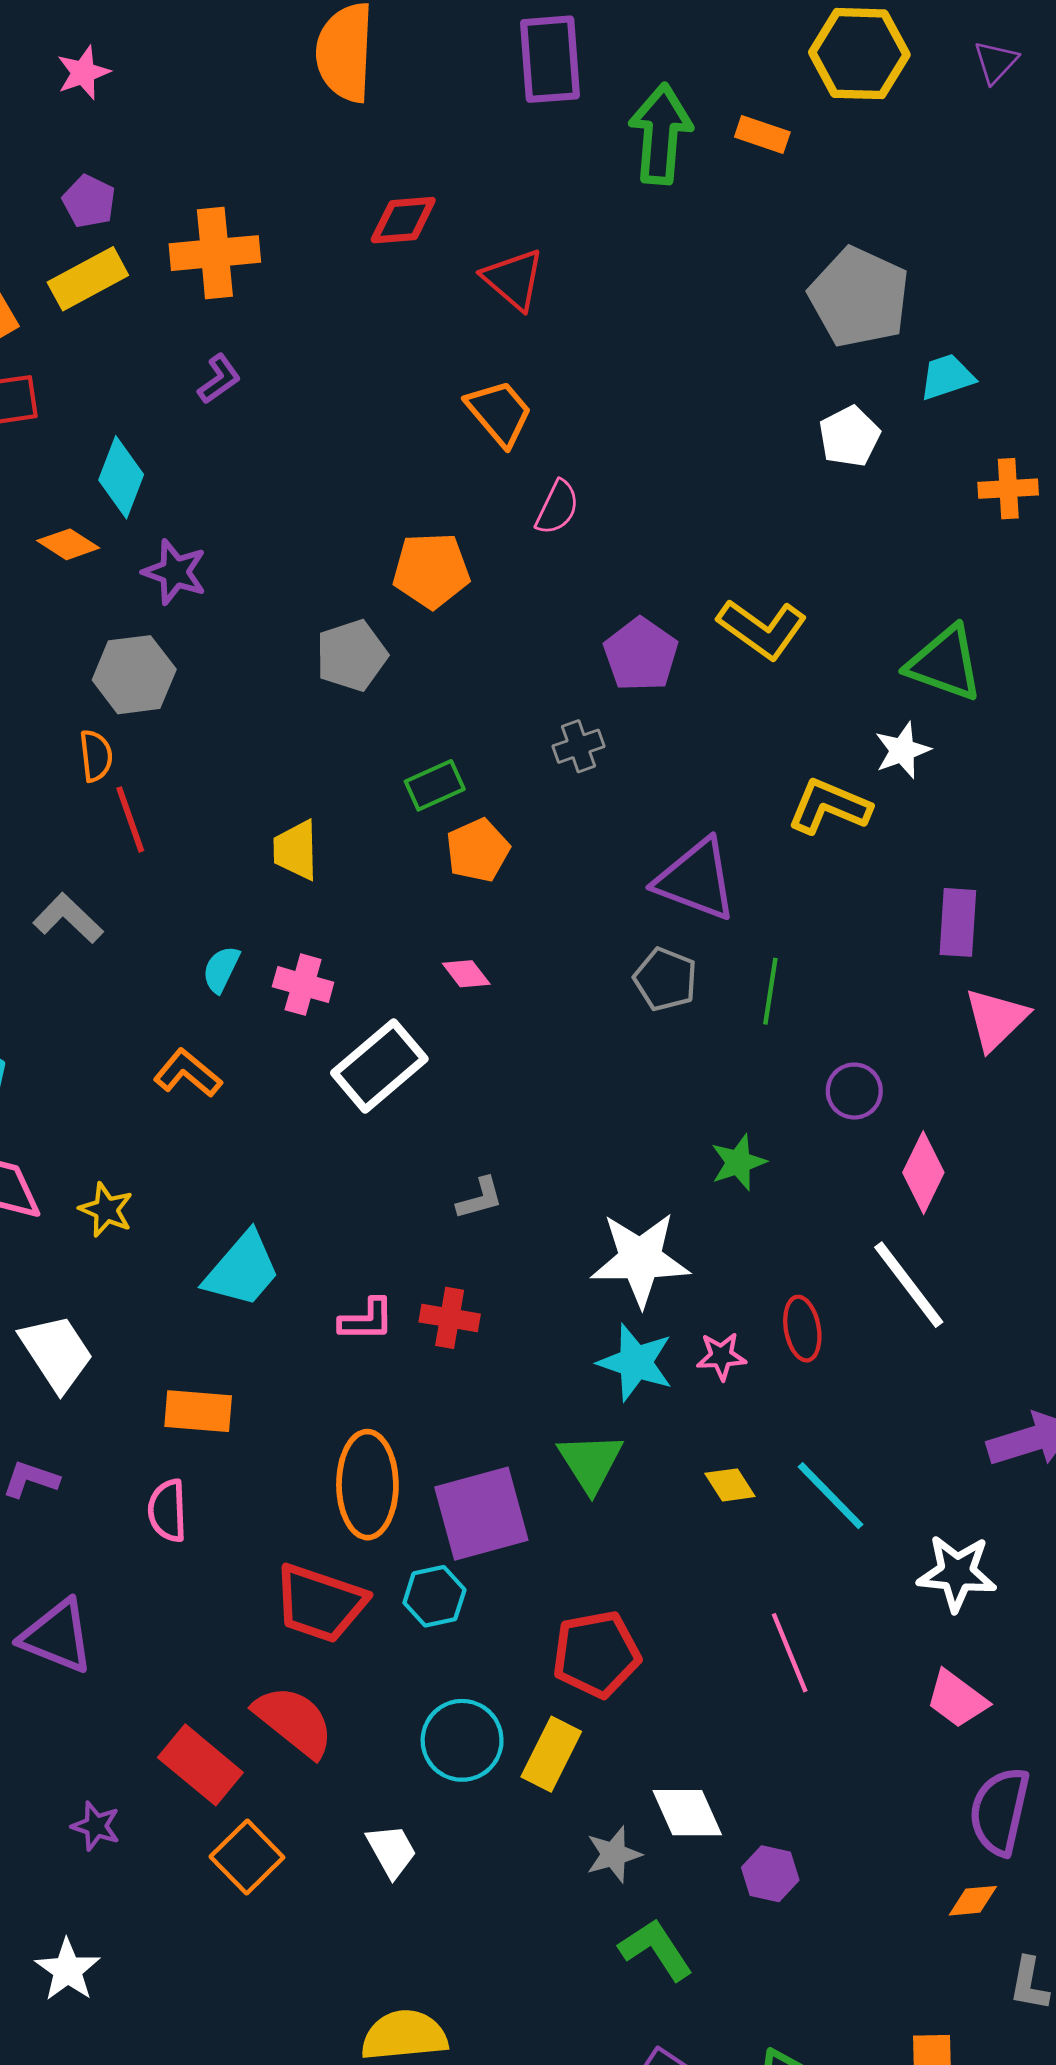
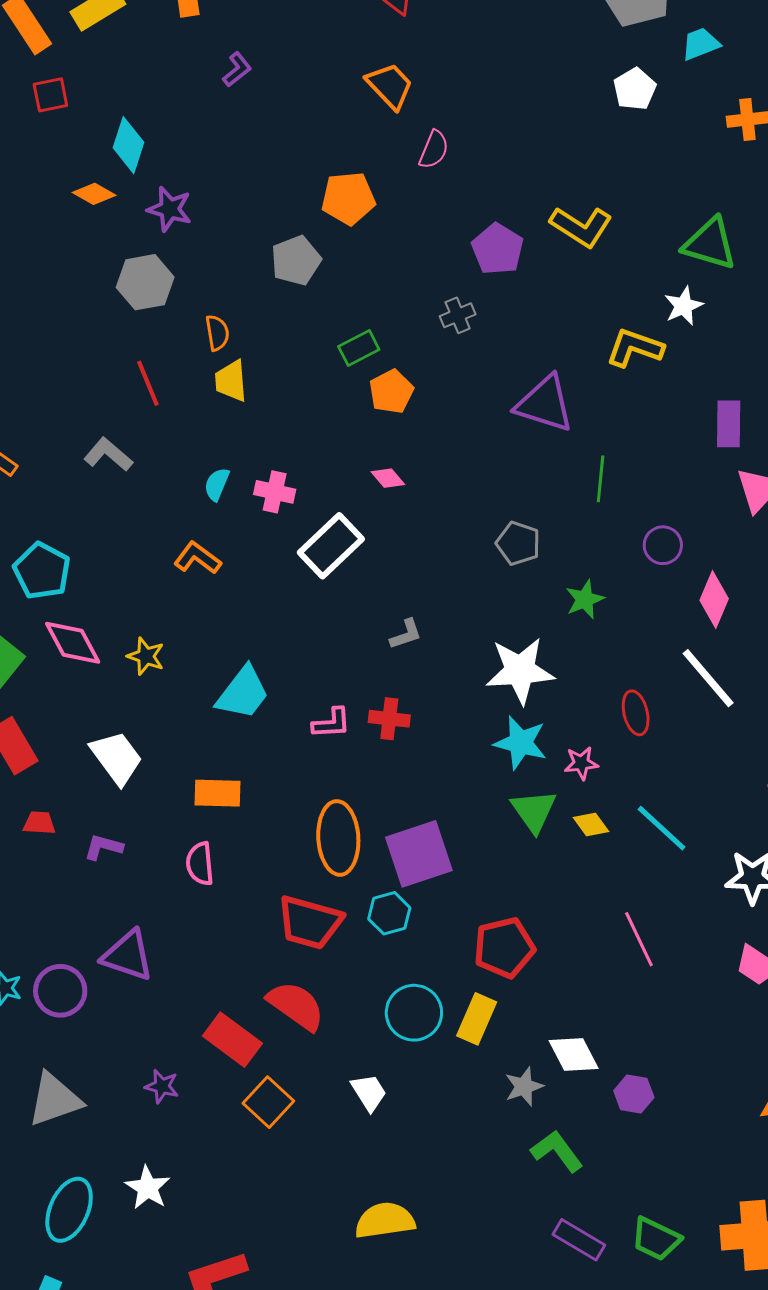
purple L-shape: (219, 379) -> (237, 69), moved
orange semicircle: (96, 756) -> (217, 333), moved
yellow trapezoid: (296, 850) -> (231, 381), moved
gray pentagon: (665, 979) -> (518, 543), moved
pink star: (721, 1356) -> (581, 763), moved
green triangle: (590, 1462) -> (534, 811), moved

